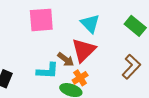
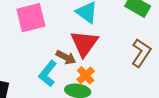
cyan L-shape: (48, 71) -> (48, 74), turned 135

